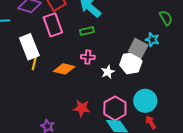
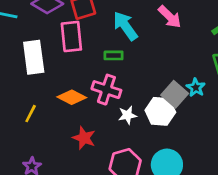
pink cross: (88, 57) -> (106, 90), size x1.5
yellow line: (34, 63) -> (31, 114), moved
red star: (82, 108) -> (84, 138), moved

